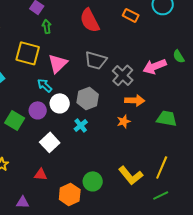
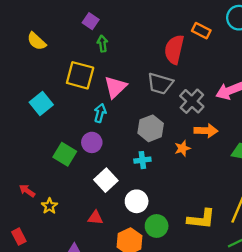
red semicircle: (90, 20) -> (174, 49), moved, turned 40
cyan arrow: (45, 85) -> (100, 113), turned 63
white circle: (60, 103) -> (137, 201), moved
orange star: (124, 121) -> (182, 148), moved
cyan cross: (81, 125) -> (142, 160), turned 32
yellow L-shape: (131, 175) -> (201, 219), turned -45

